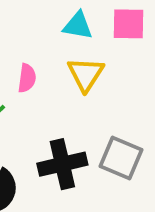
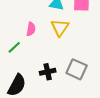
black cross: (62, 164) -> (48, 72), size x0.7

